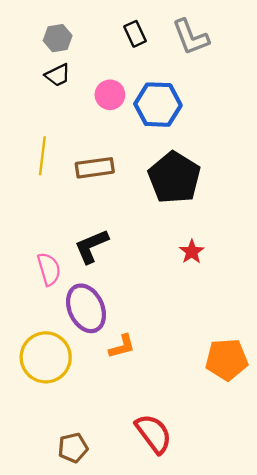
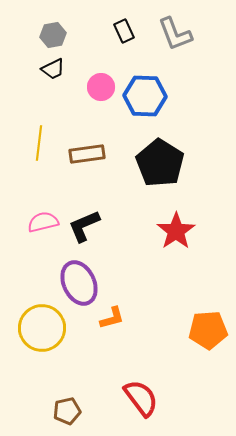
red star: (192, 252) -> (176, 231), size x1.6
pink semicircle: (49, 269) -> (43, 222), moved, turned -88

